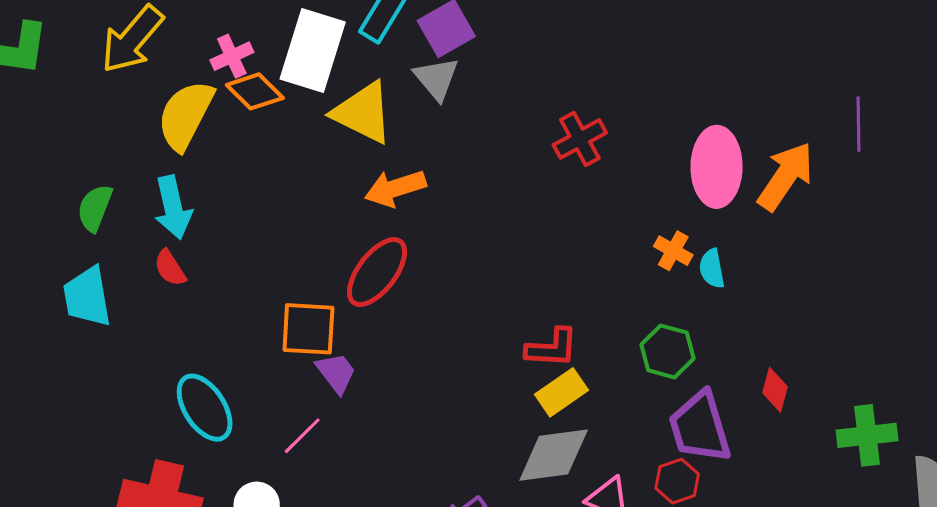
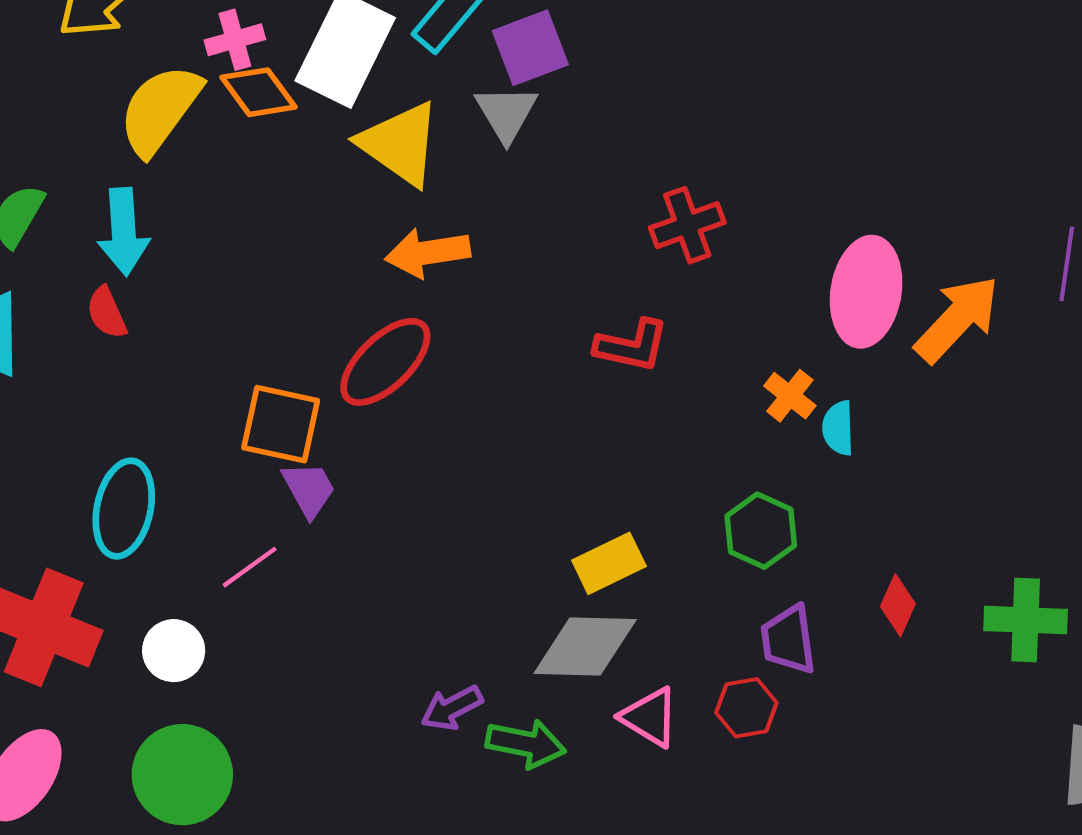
red L-shape: (552, 348) -> (632, 346), moved
cyan ellipse: (205, 408) -> (124, 509), turned 36
purple trapezoid: (700, 427) -> (788, 640), size x0.7
green cross: (867, 435) -> (1026, 620), moved

